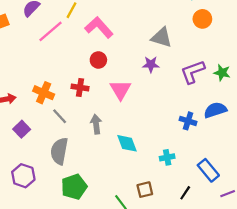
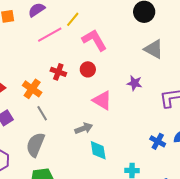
gray triangle: (162, 37) -> (154, 49), moved
red cross: (80, 88) -> (58, 72), moved
pink triangle: (120, 90) -> (102, 100), turned -40
gray arrow: (96, 124) -> (84, 128), moved, turned 66

